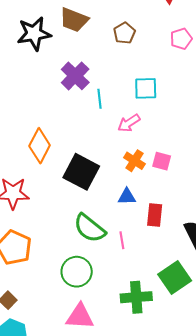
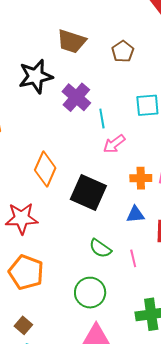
black star: (34, 34) -> (36, 76), moved
pink arrow: (129, 123) -> (114, 144), moved
orange cross: (134, 161) -> (141, 178), turned -30
green semicircle: (90, 228) -> (100, 248), size x0.7

